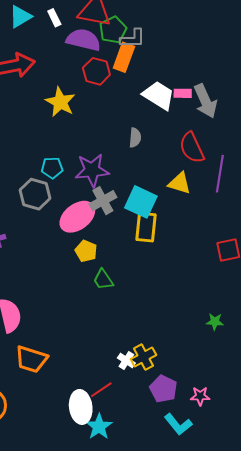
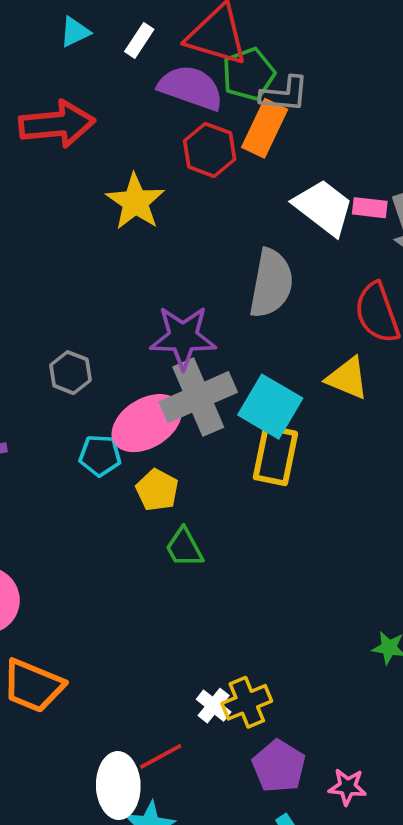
cyan triangle: (20, 17) -> (75, 32), size x0.7
white rectangle: (54, 18) -> (139, 40), turned 54
gray semicircle: (135, 138) -> (271, 283), size x1.8
cyan pentagon: (52, 168) -> (100, 455), moved
gray hexagon: (35, 194) -> (70, 373), size x0.7
gray cross: (103, 201) -> (198, 397), size x1.4

